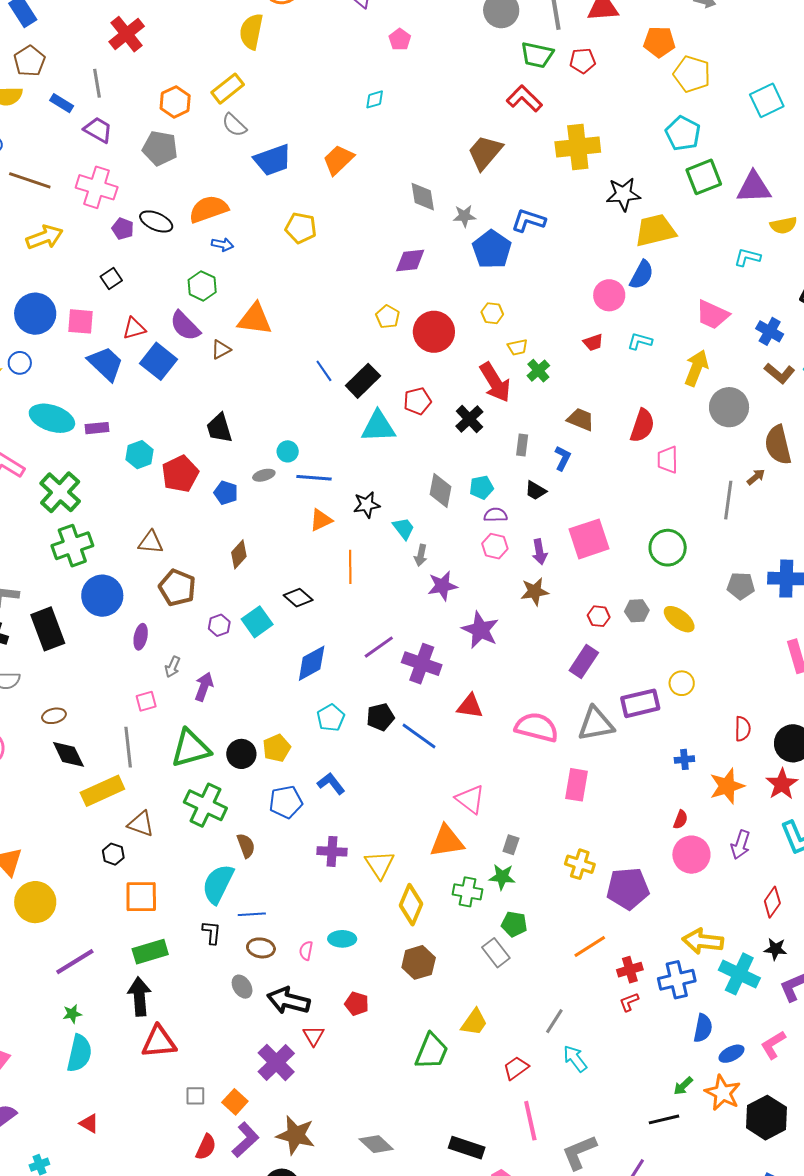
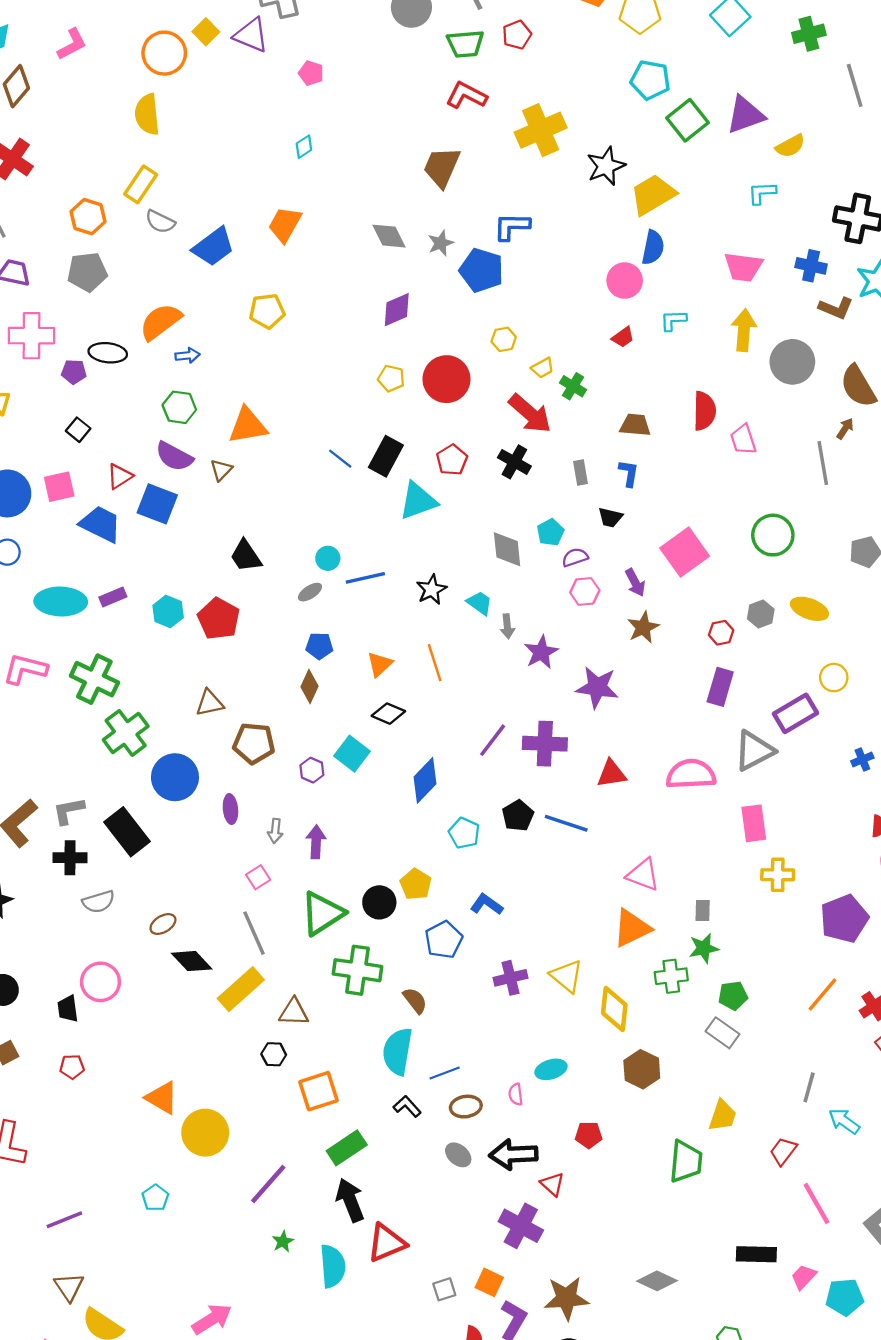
blue pentagon: (226, 493) -> (319, 646), moved
orange triangle: (321, 520) -> (380, 664), moved
yellow cross: (580, 864) -> (778, 875), moved
black L-shape: (212, 933) -> (407, 1106), turned -30
cyan semicircle: (79, 1053) -> (333, 1266), moved

